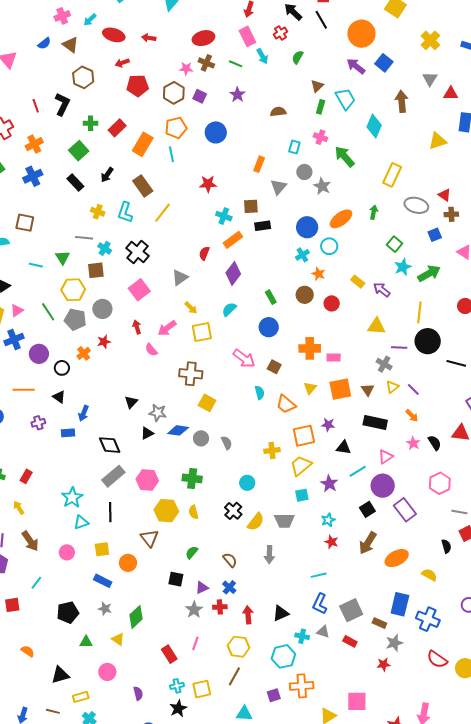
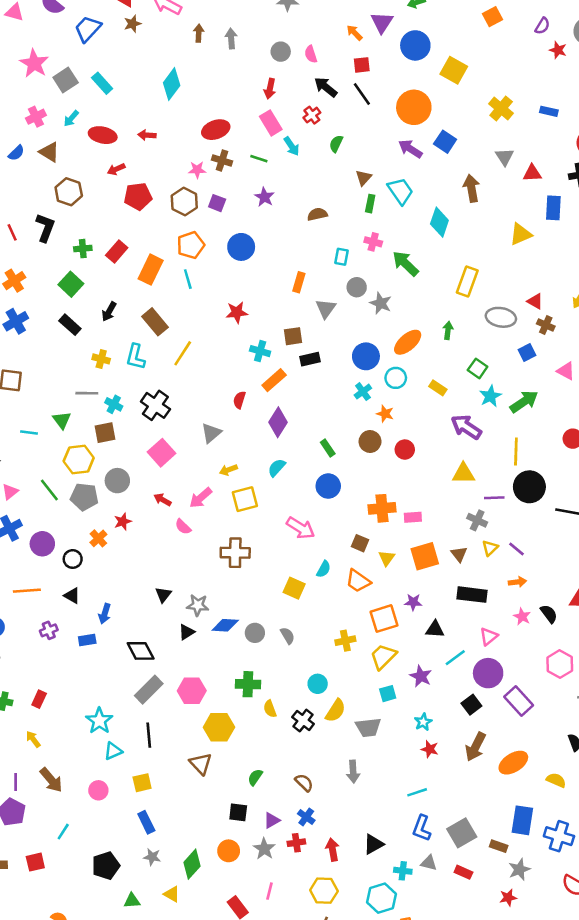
brown cross: (451, 214) -> (546, 325), turned 32
yellow rectangle: (358, 282) -> (438, 388), moved
purple arrow: (382, 290) -> (466, 427), size x1.4
yellow arrow: (191, 308) -> (228, 470), turned 120
red arrow: (137, 327) -> (163, 500), turned -40
brown square: (274, 367) -> (360, 543), moved
cyan semicircle: (260, 393) -> (324, 569), turned 48
yellow square: (207, 403) -> (294, 588), moved
orange arrow: (412, 416) -> (517, 582), turned -48
yellow semicircle: (193, 512) -> (270, 709), moved
yellow semicircle: (256, 522) -> (336, 711), moved
orange circle: (128, 563) -> (229, 851), moved
blue rectangle: (103, 581) -> (146, 822), turned 42

